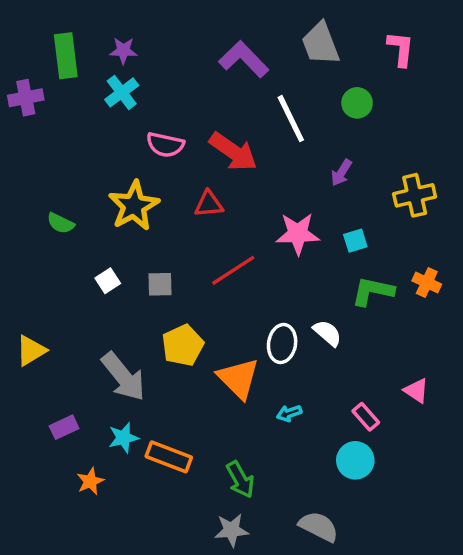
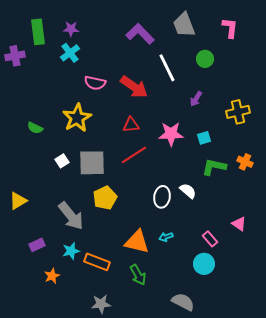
red triangle: (209, 204) -> (131, 125), moved
gray square: (160, 284) -> (92, 163), size x1.8
orange triangle: (238, 378) -> (137, 242), moved, turned -32
gray star: (232, 530) -> (101, 304), moved

